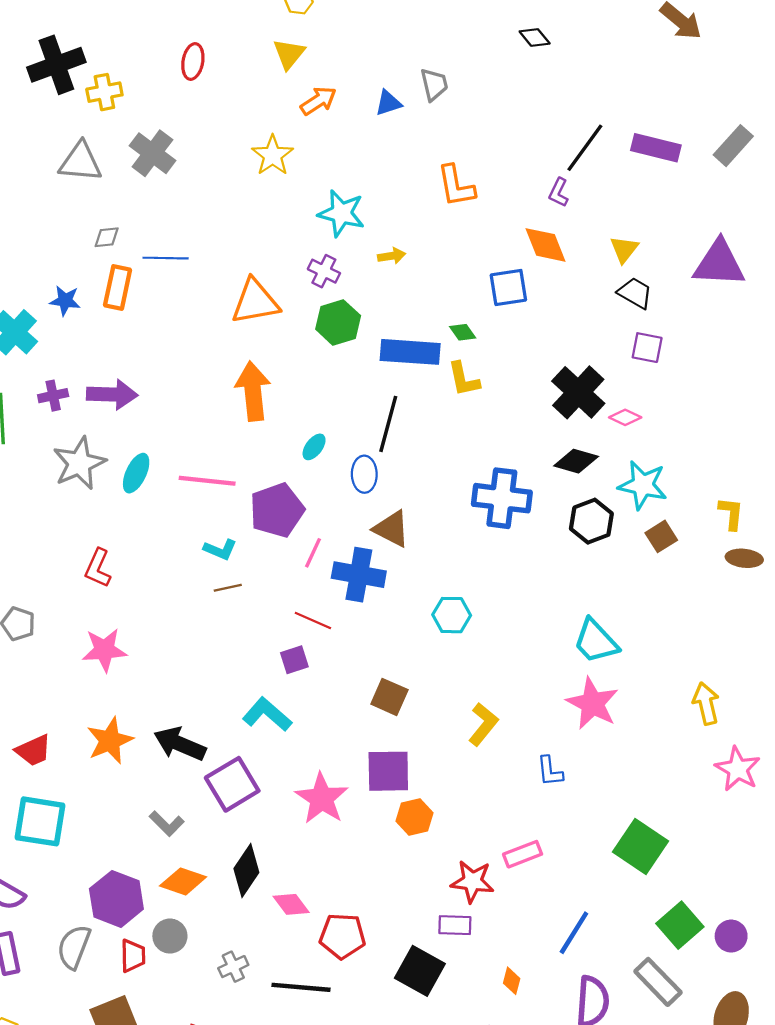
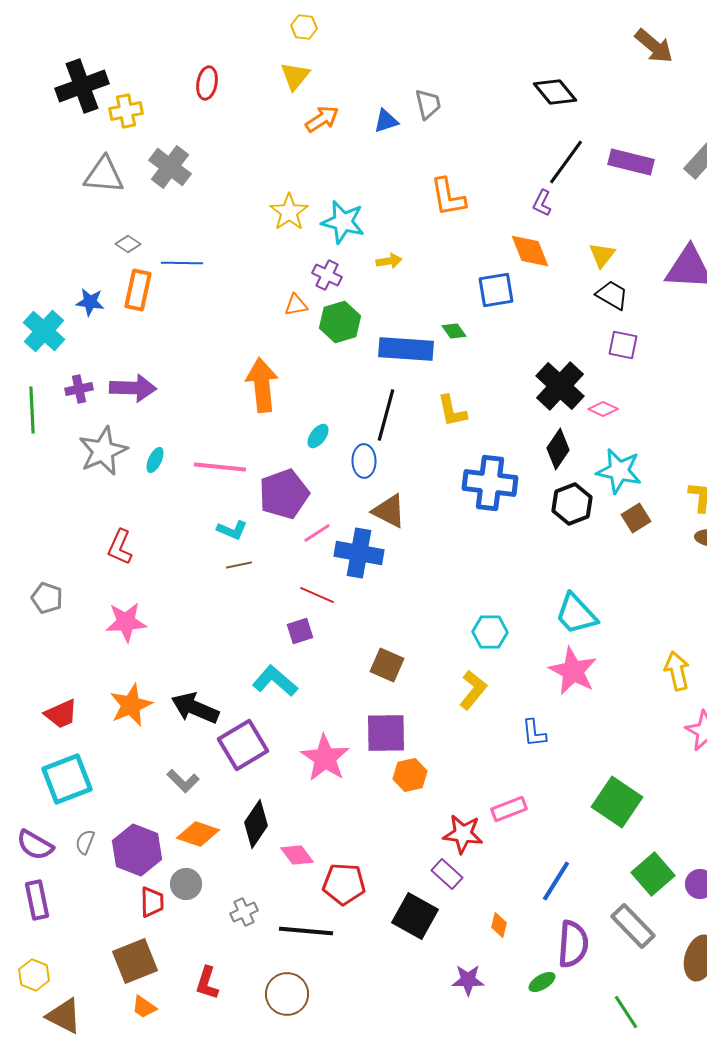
black diamond: (535, 37) -> (555, 92), moved, size x1.5
yellow star: (273, 155) -> (289, 212), moved
gray diamond: (107, 237) -> (128, 244), turned 40
orange triangle: (255, 302) -> (296, 305), moved, size x0.5
yellow L-shape: (464, 379) -> (452, 411), moved
black diamond: (576, 461) -> (558, 449), turned -72
cyan ellipse: (136, 473) -> (155, 460), size x0.7
pink line: (313, 553) -> (317, 533), turned 32
cyan hexagon: (452, 615) -> (490, 632), moved
cyan square: (40, 821) -> (67, 779), turned -30
purple rectangle: (455, 925) -> (447, 874), turned 40
gray semicircle: (74, 947) -> (85, 842), moved, size x0.6

